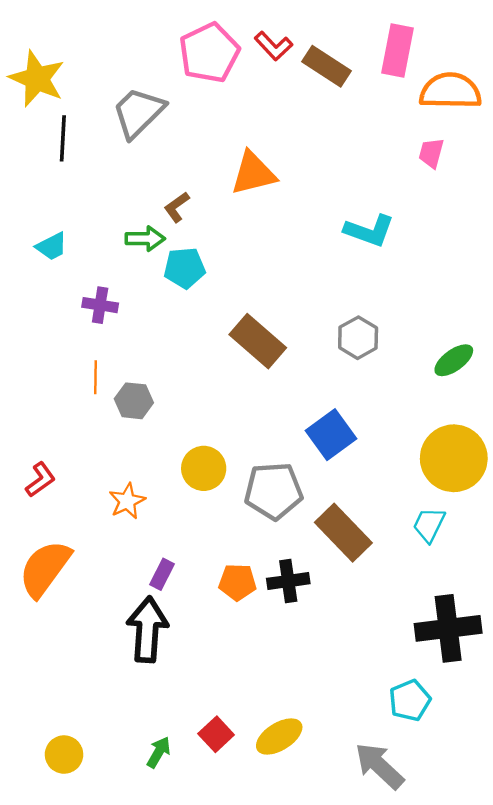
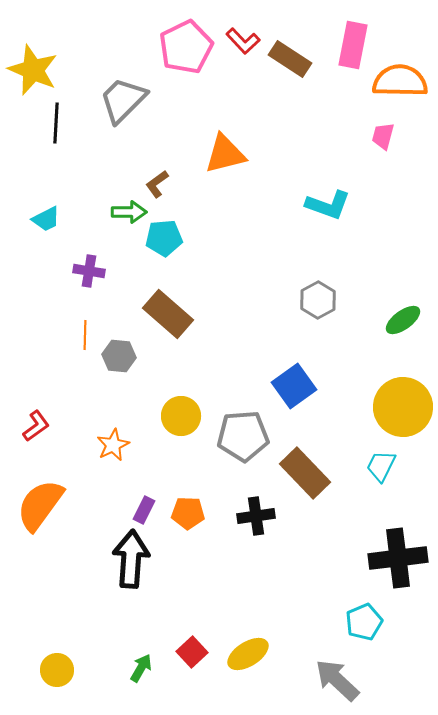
brown rectangle: (258, 341) -> (168, 314), moved
orange pentagon: (237, 582) -> (188, 513), moved

